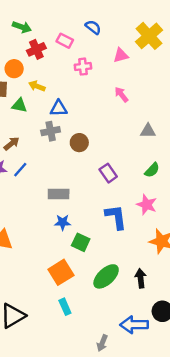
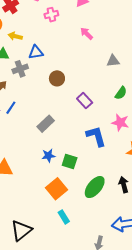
gray cross: (51, 131) -> (20, 69), moved
gray rectangle: (59, 194) -> (46, 124), turned -36
blue star: (63, 222) -> (48, 156), moved

